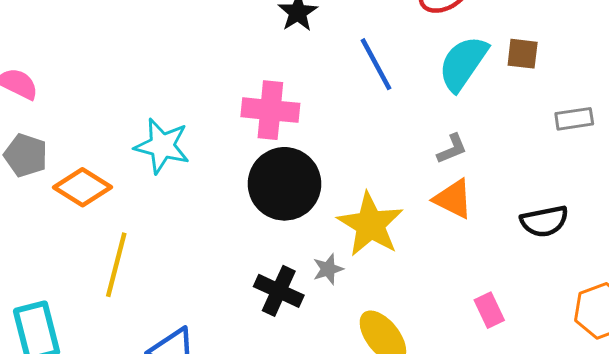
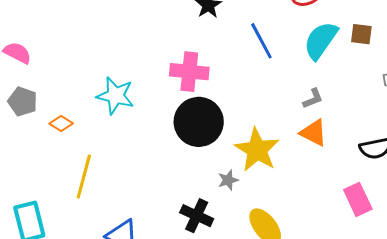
orange diamond: (82, 187) -> (61, 124), size x0.6
black cross: (279, 291) -> (197, 216), moved
pink rectangle: (489, 310) -> (358, 199), moved, size x1.4

